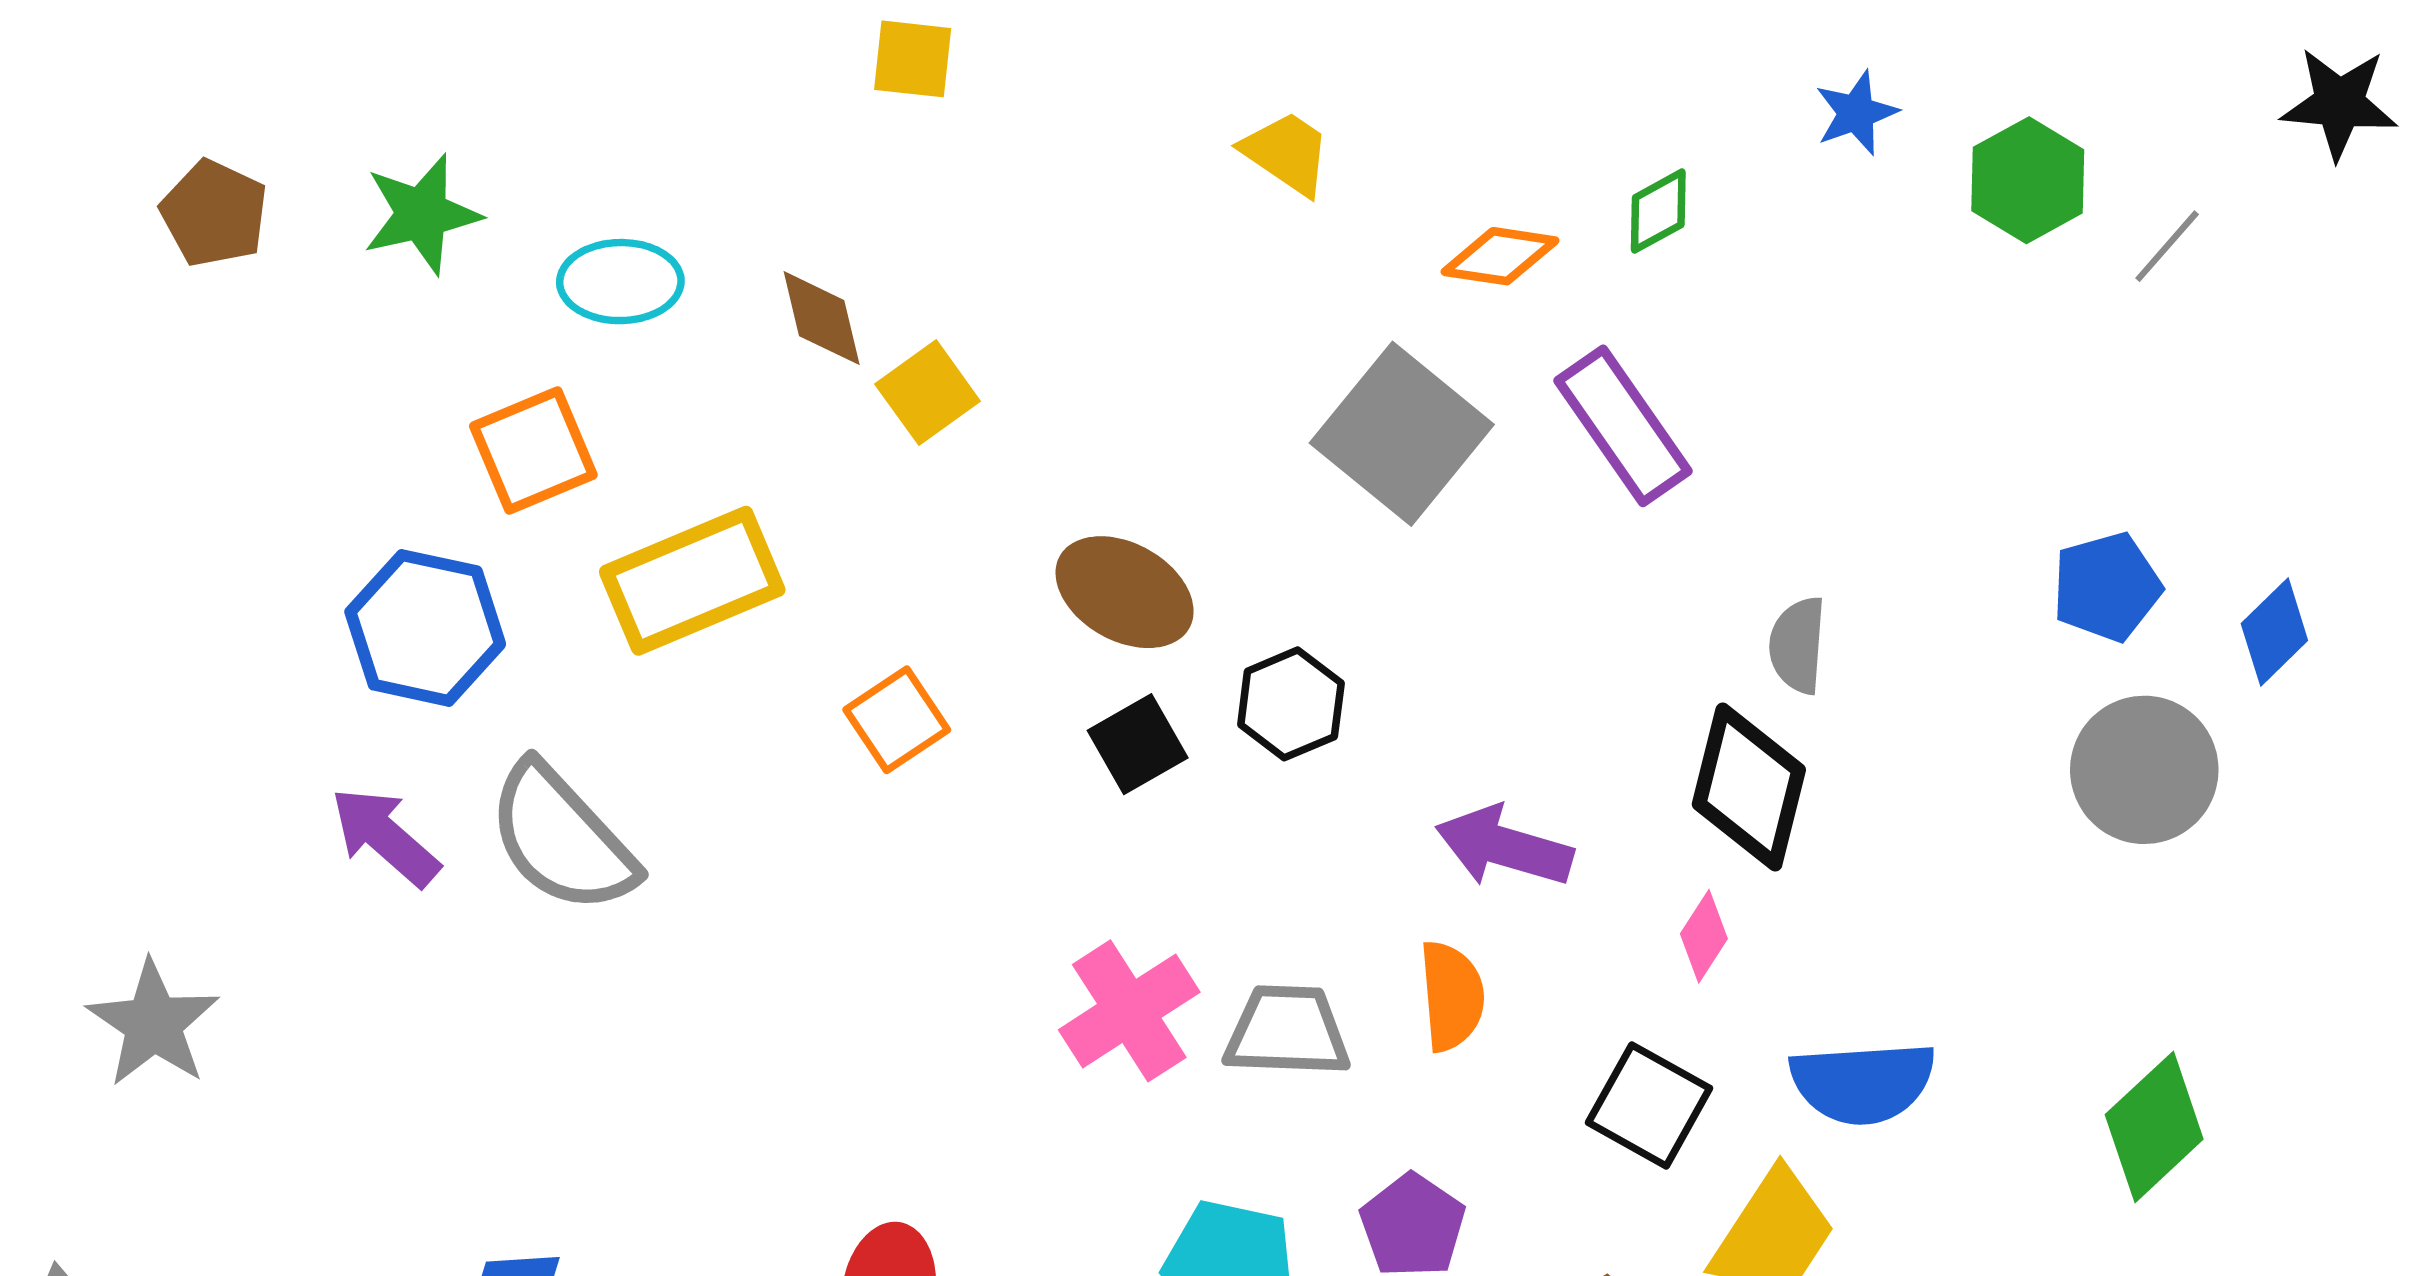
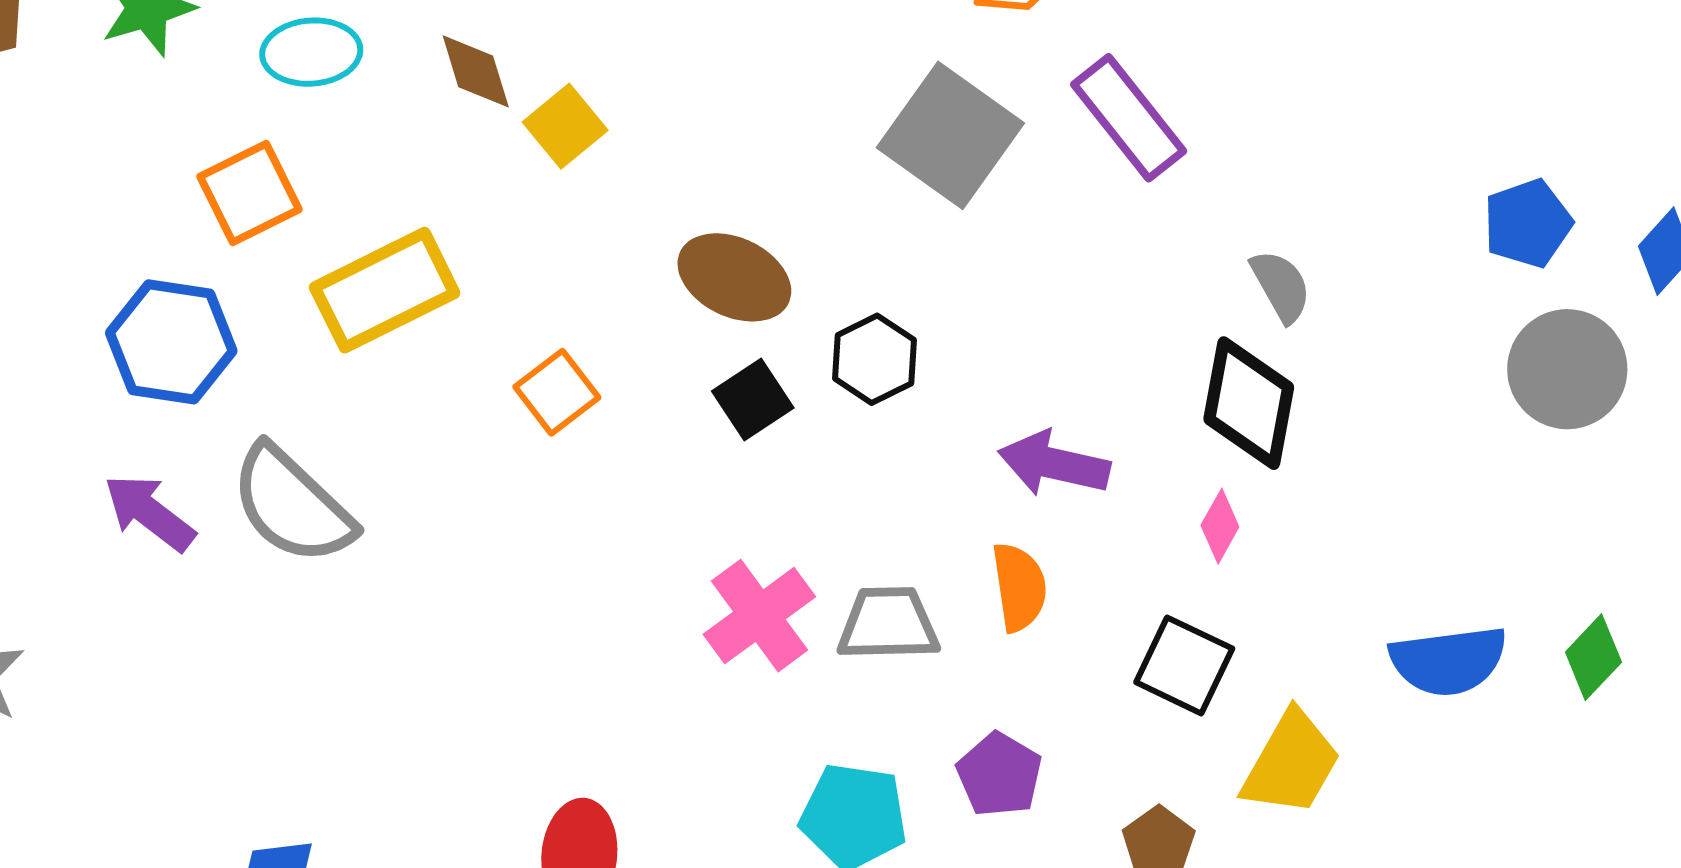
gray semicircle: (1798, 645) -> (1281, 286), turned 150
blue semicircle: (1863, 1083) -> (1448, 661), moved
green diamond: (2154, 1127) -> (1593, 657), size x0.7

